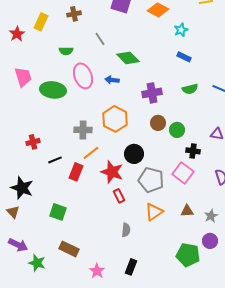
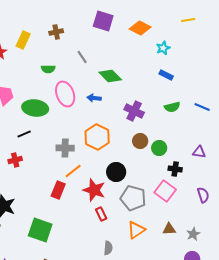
purple cross: (152, 93) -> (134, 111), turned 36
black line: (55, 160) -> (24, 134), moved
green square: (58, 212) -> (40, 230), size x1.4

